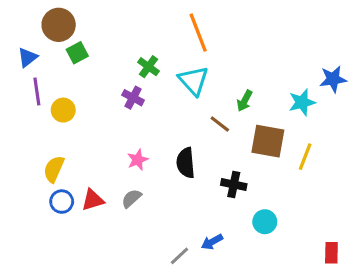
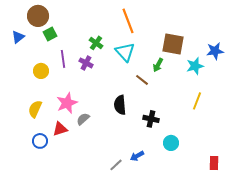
purple line: (37, 91) -> (63, 59), moved
brown square: (268, 141) -> (173, 44), moved
pink star: (138, 160) -> (67, 103), moved, size x1.5
gray semicircle: (131, 198) -> (83, 119), moved
blue circle: (62, 202) -> (40, 141), moved

